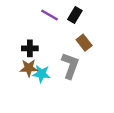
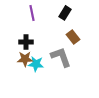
purple line: (50, 15) -> (32, 13), moved, turned 49
gray L-shape: (70, 66) -> (61, 57), turned -40

